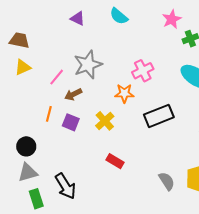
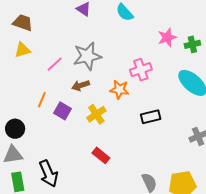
pink star: (172, 19) -> (167, 37), moved
brown arrow: (73, 94) -> (81, 85), moved
black rectangle: (159, 116) -> (151, 117), size x0.7

